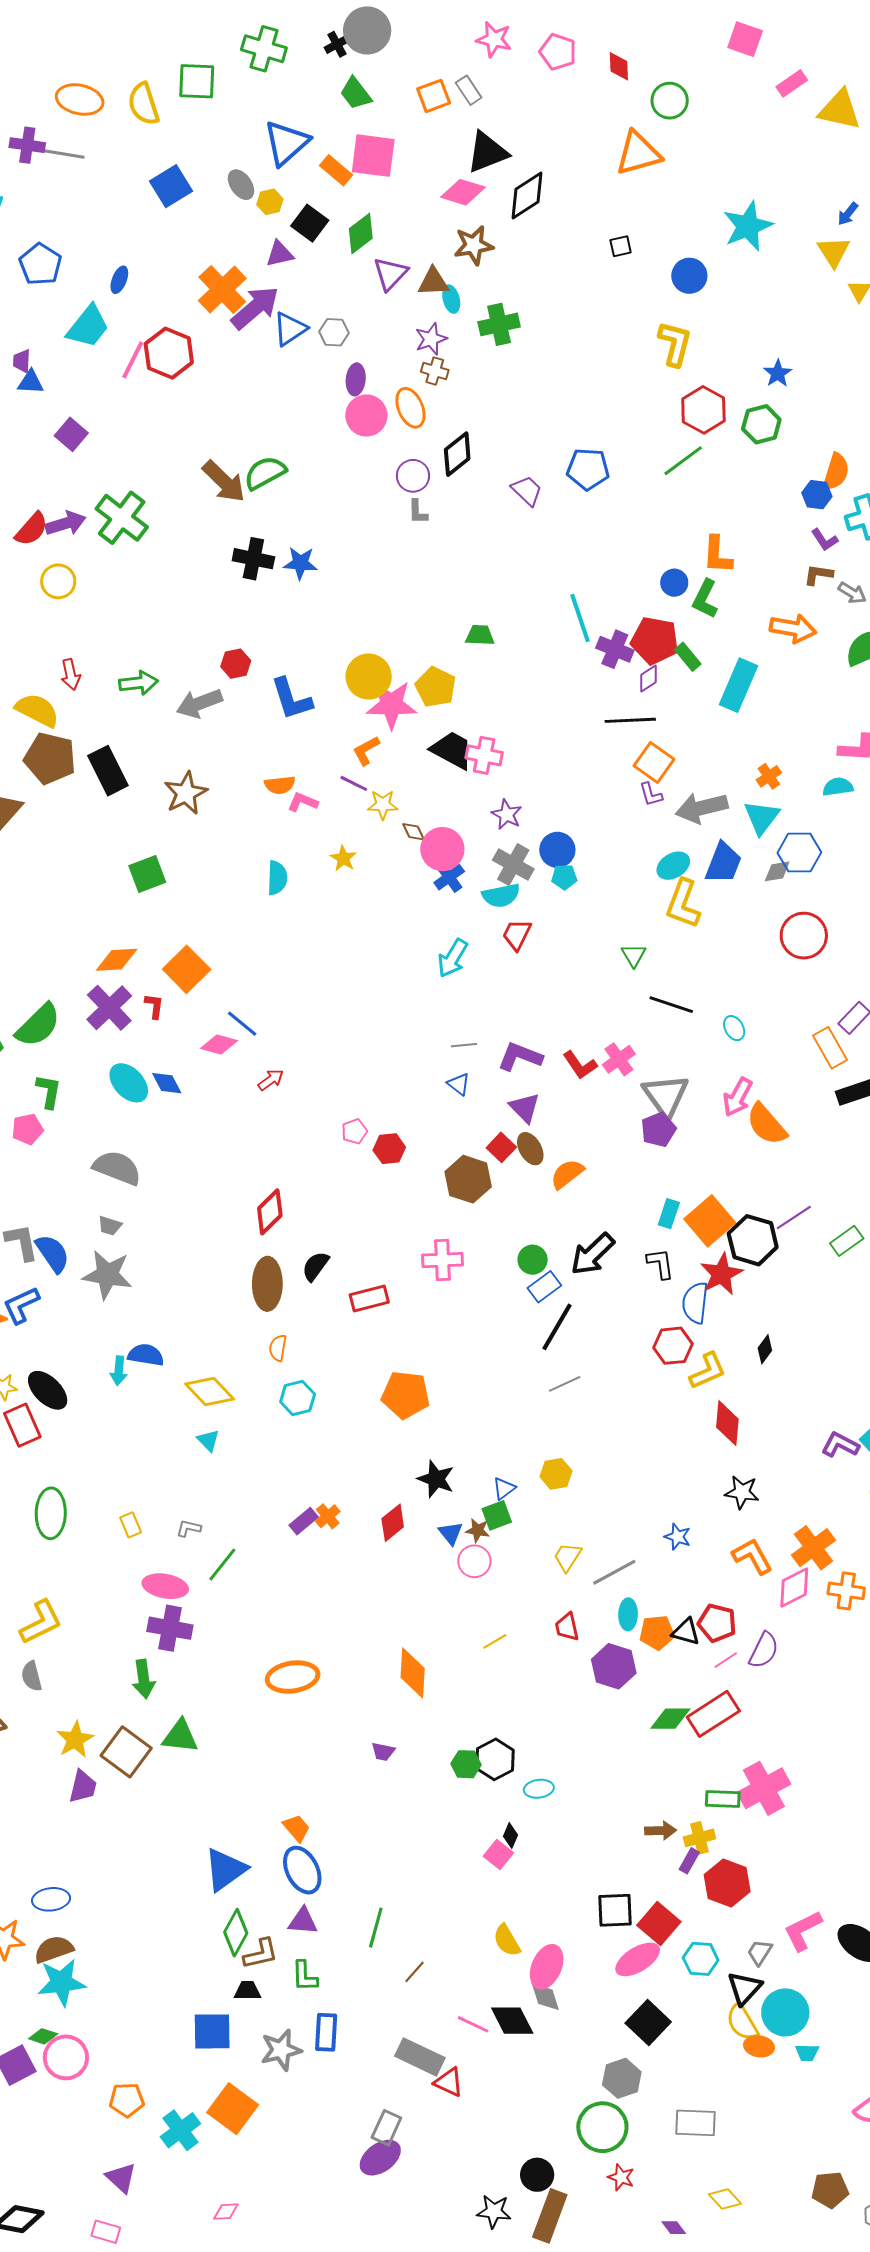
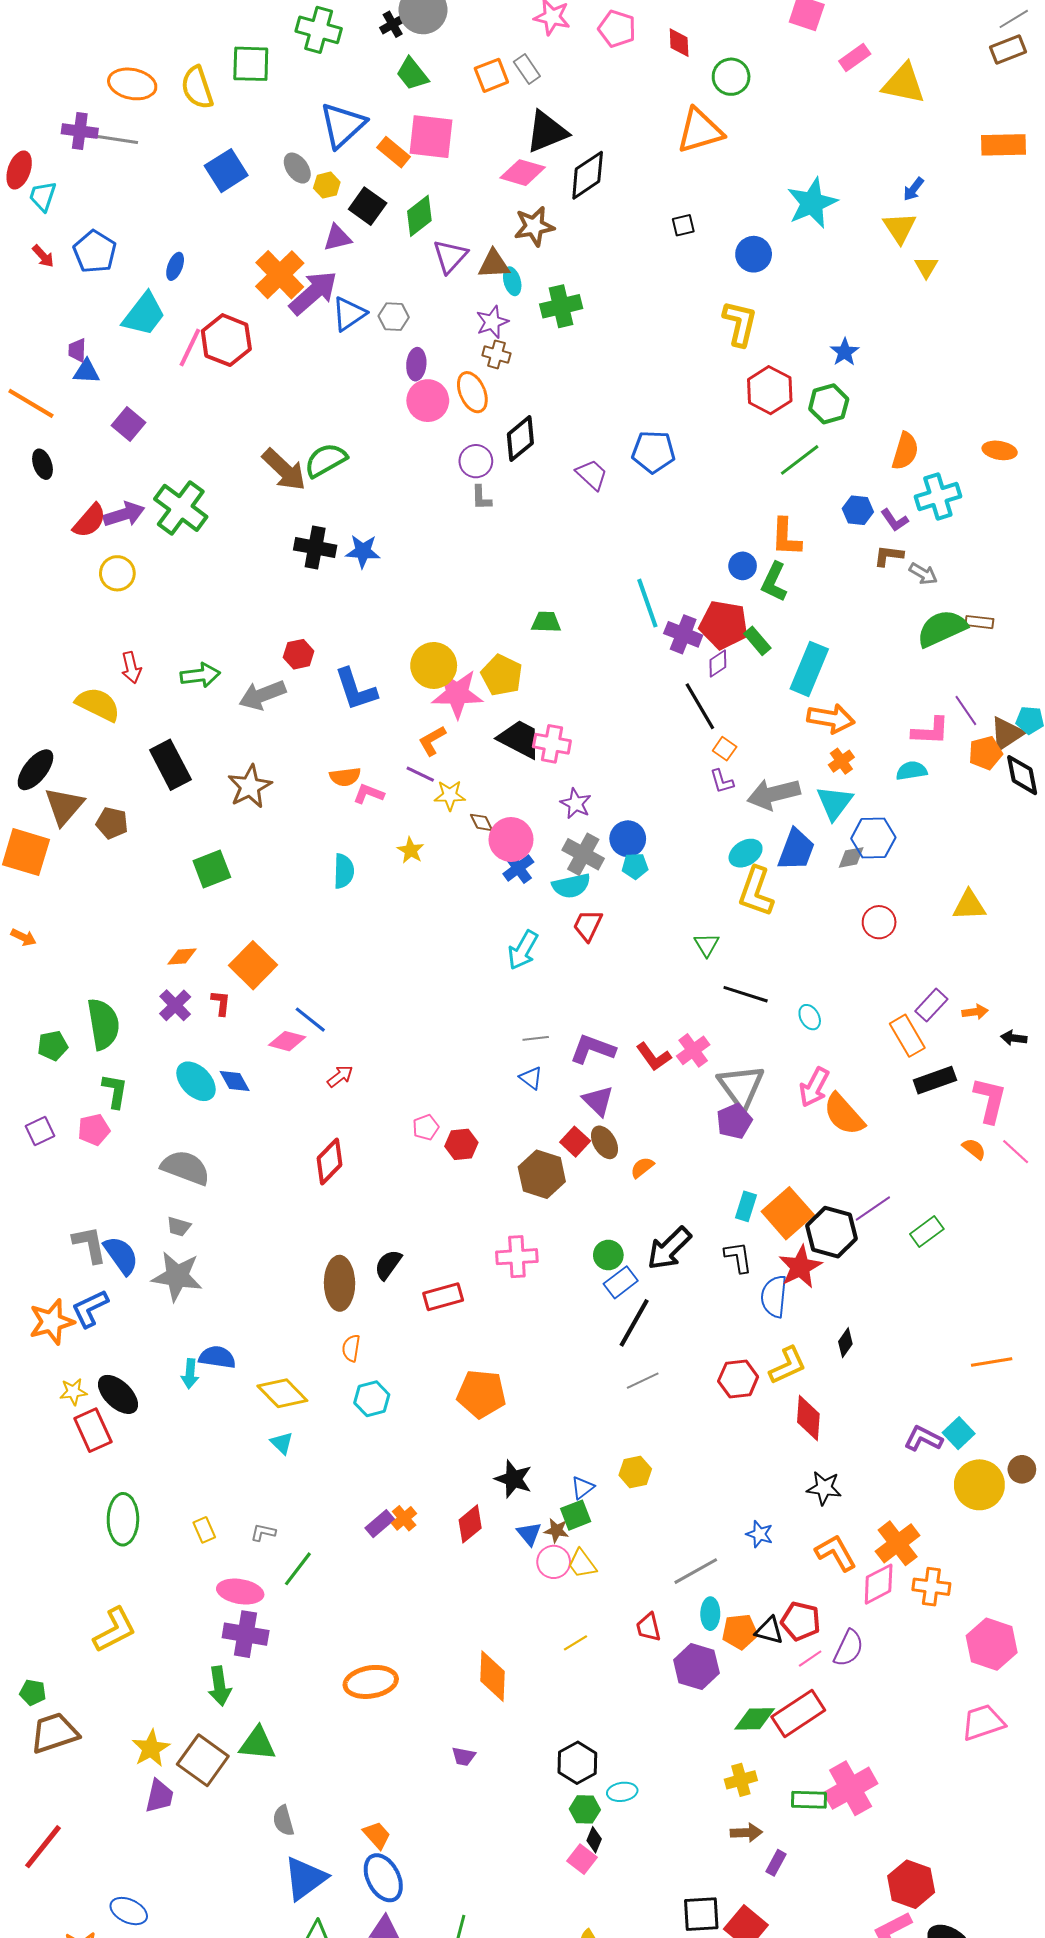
green line: (683, 461) -> (800, 460), moved
blue hexagon: (817, 495) -> (858, 510), moved
orange arrow: (793, 628) -> (831, 719), moved
black line: (630, 720) -> (700, 706), turned 63
brown pentagon: (50, 758) -> (112, 823), moved, size x0.6
orange square: (654, 763) -> (725, 749), size x0.6
red circle: (804, 936) -> (879, 922), size x0.7
orange diamond: (117, 960) -> (182, 957), size x0.7
purple cross: (109, 1008) -> (175, 1005), size x0.7
green semicircle: (38, 1025) -> (103, 1024), turned -54
orange semicircle: (567, 1174) -> (642, 1167), size x0.7
red diamond: (270, 1212) -> (330, 1162), moved
red hexagon: (673, 1346) -> (738, 1379), moved
yellow trapezoid: (567, 1557) -> (582, 1564), moved, turned -68
gray semicircle: (32, 1676) -> (283, 1821), moved
green hexagon: (466, 1764) -> (585, 1809), moved
yellow cross: (699, 1838) -> (741, 1780), moved
red hexagon: (727, 1883) -> (911, 1884), moved
blue ellipse: (51, 1899) -> (129, 1911), turned 33

